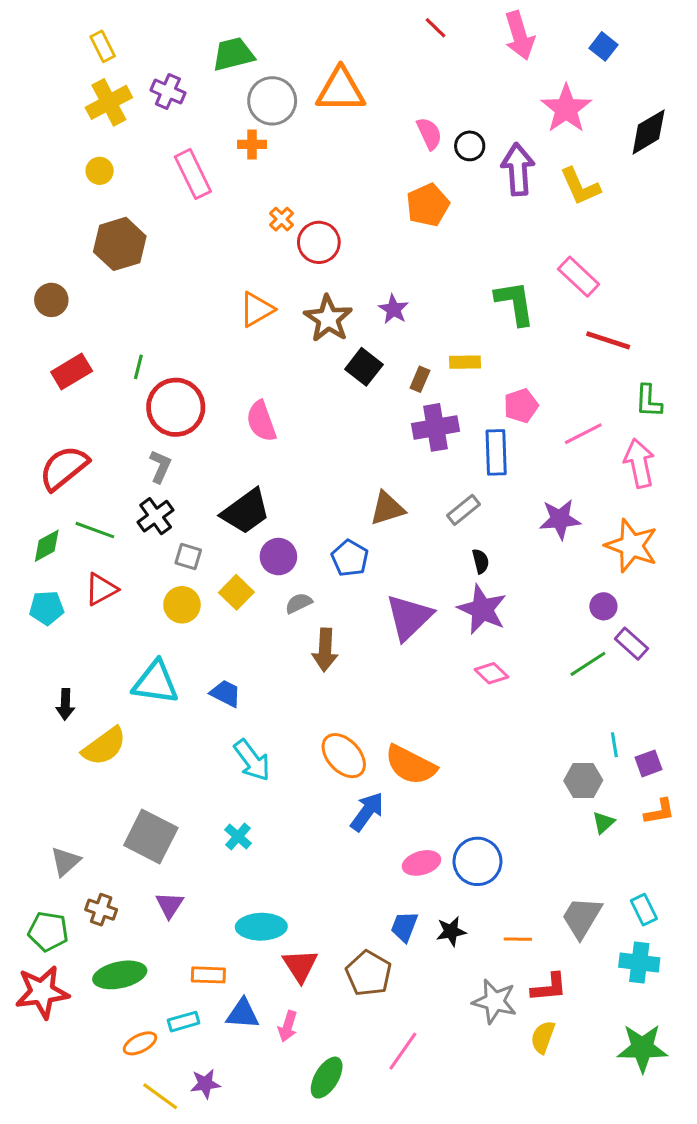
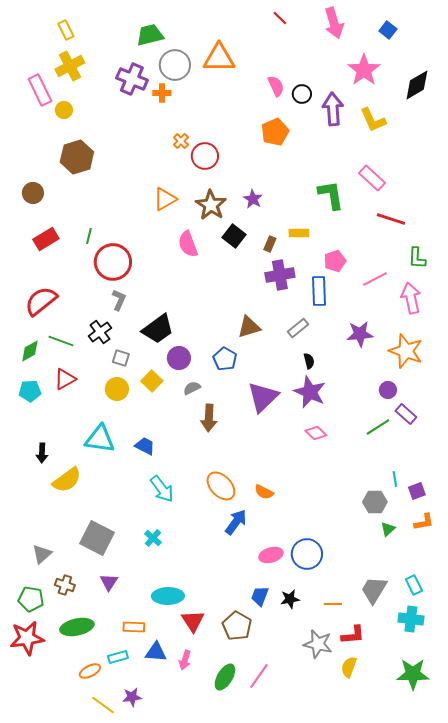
purple cross: (168, 92) -> (132, 79), moved, size x1.4
pink rectangle: (193, 174) -> (40, 90), moved
pink semicircle: (261, 421) -> (188, 244), moved
gray L-shape: (160, 466) -> (119, 300), moved
orange semicircle: (411, 765) -> (264, 492), size x0.6
green ellipse: (327, 1078) -> (225, 677), moved

